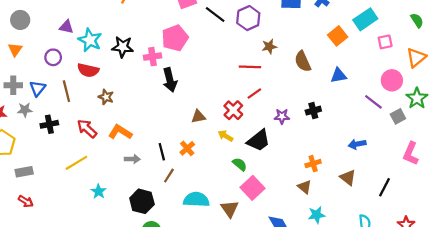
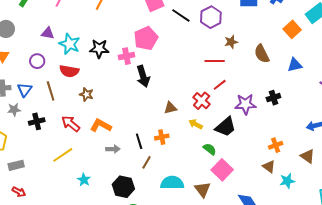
purple star: (282, 116) -> (245, 104), size x1.5
orange cross: (187, 148) -> (162, 137), turned 32
cyan star: (317, 215) -> (287, 181), moved

